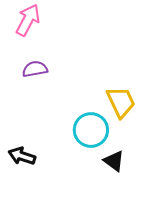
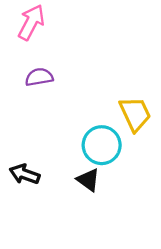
black triangle: (114, 161) -> (88, 180), moved

